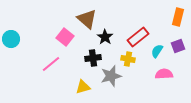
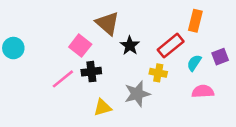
orange rectangle: (178, 17) -> (195, 21), moved
black cross: (93, 58) -> (91, 72), moved

